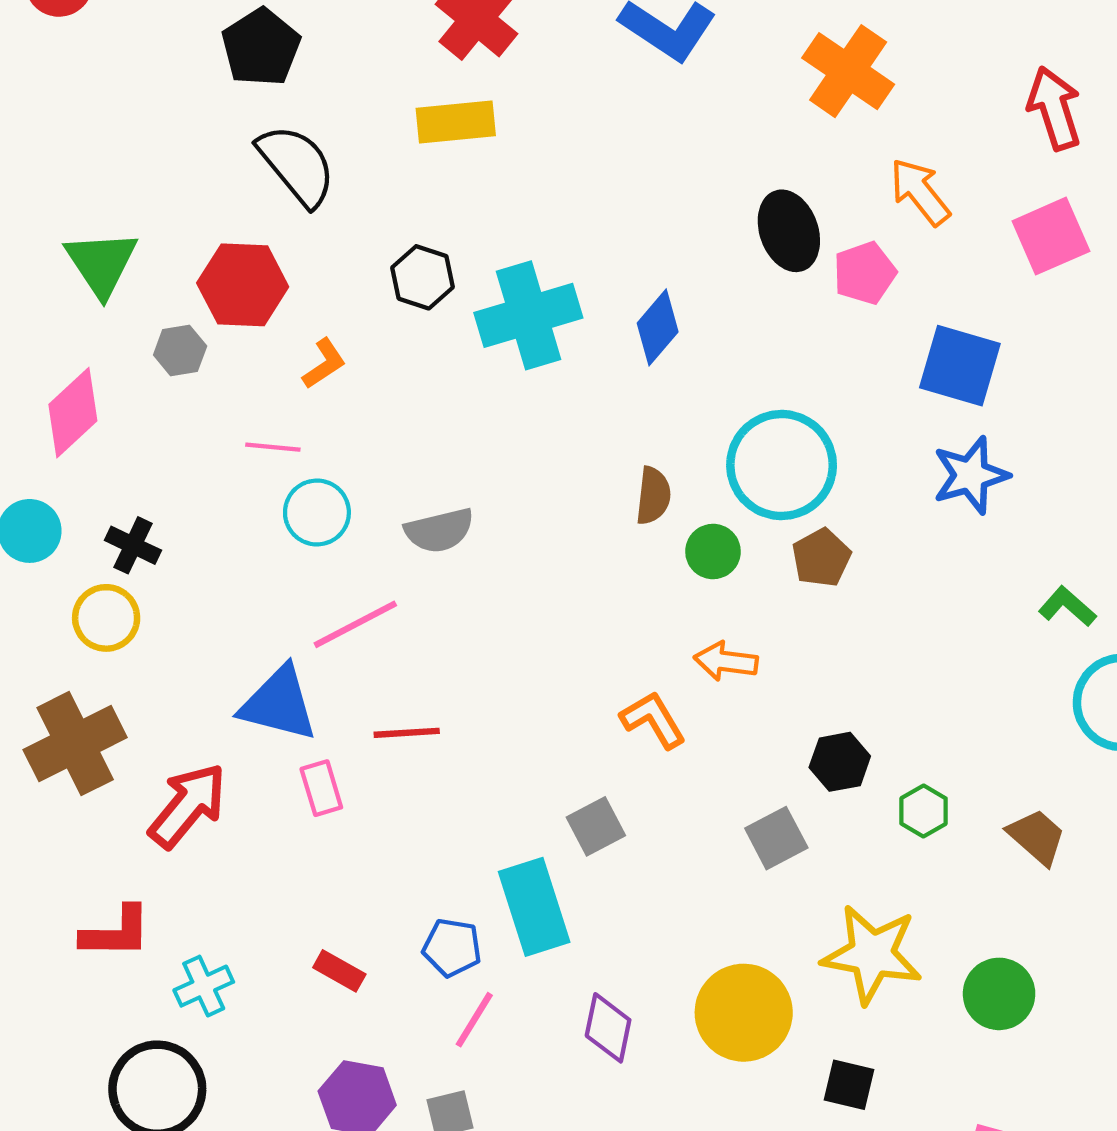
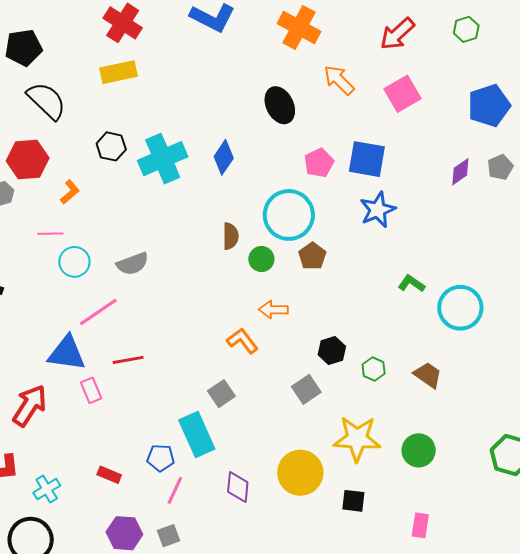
black pentagon: (261, 47) -> (24, 48), turned 30
red arrow: (1054, 108) -> (397, 34), turned -108
pink pentagon: (865, 273) -> (319, 163), moved
green L-shape: (1067, 607) -> (411, 284), moved

